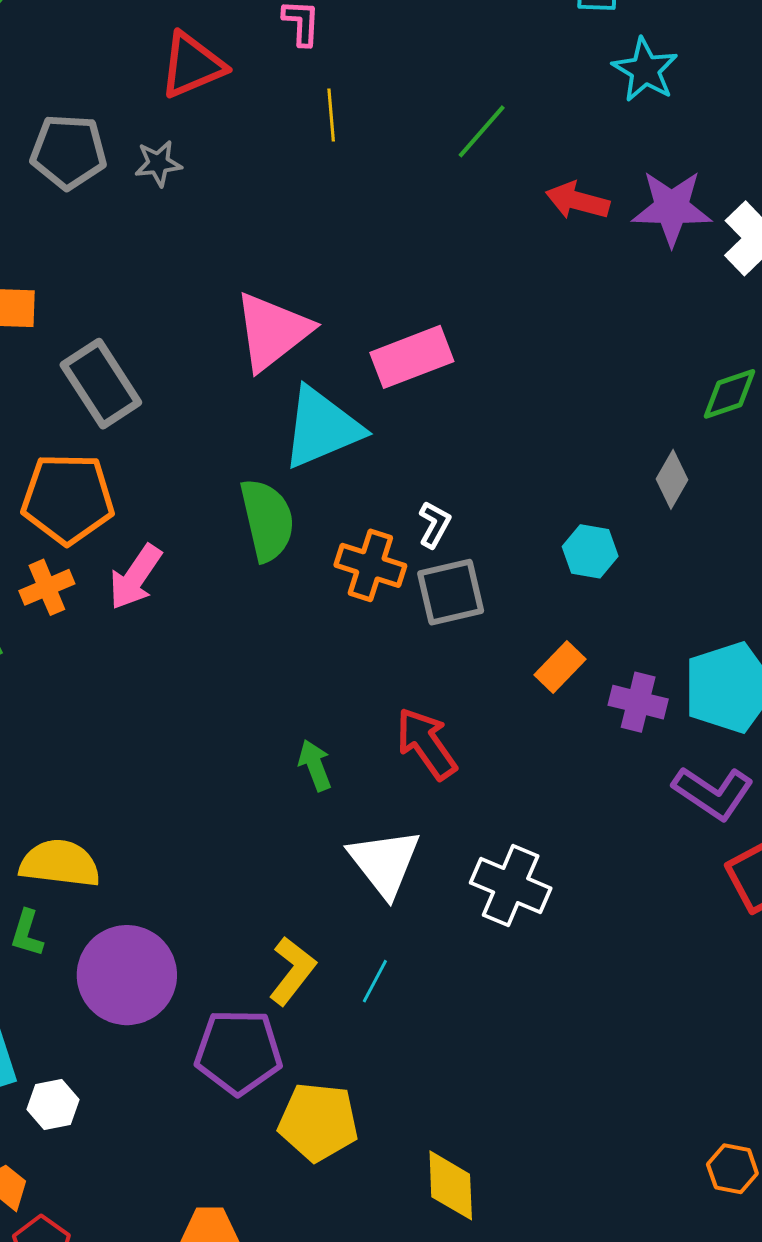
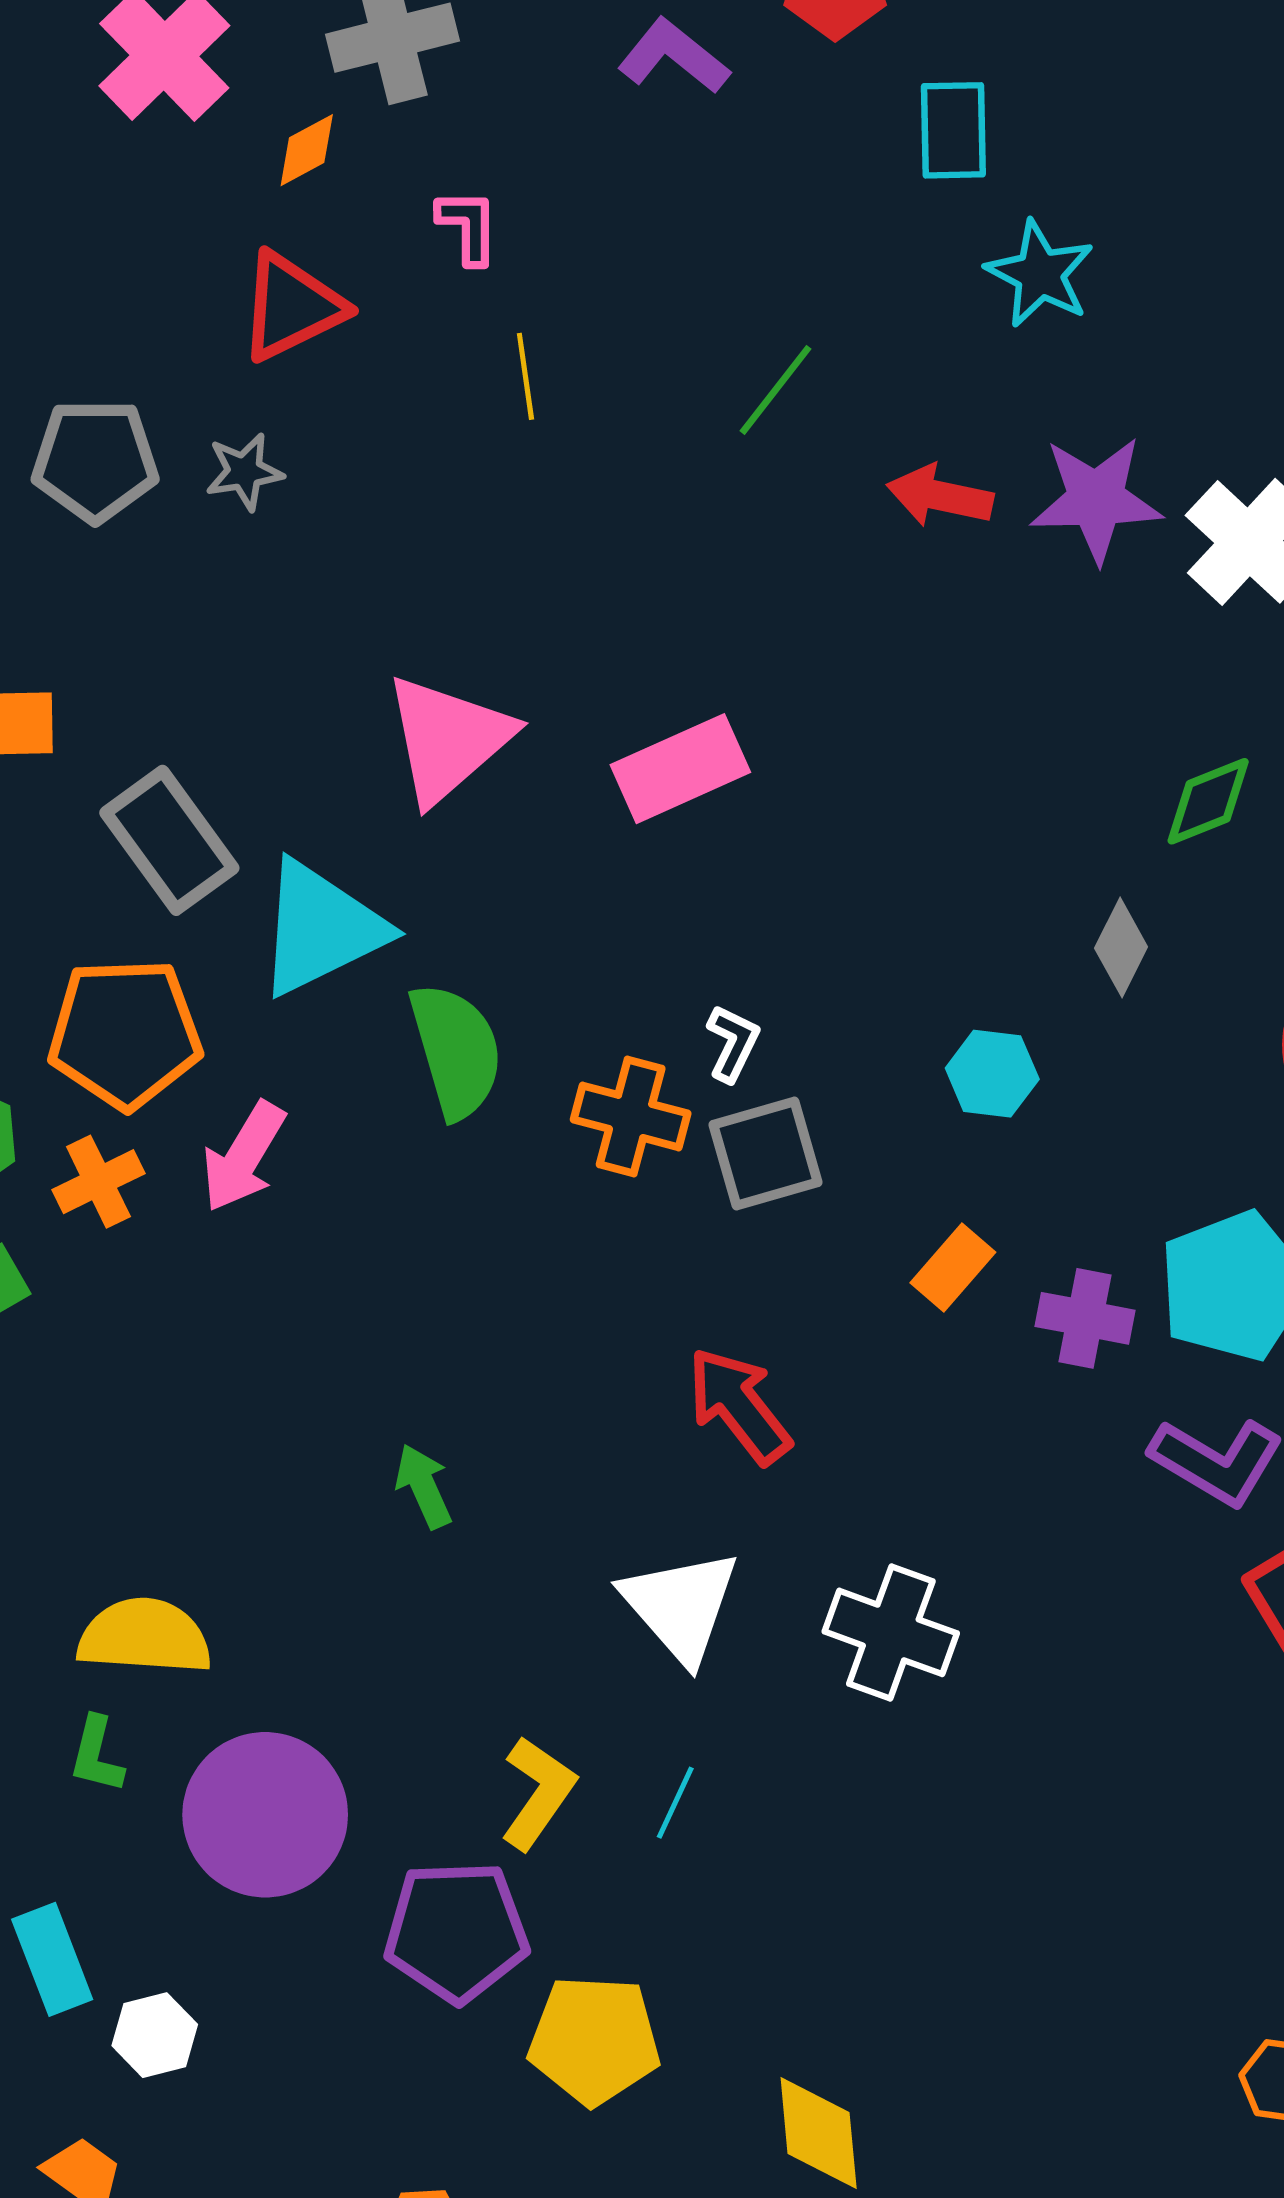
cyan triangle: (322, 428) -> (321, 928), moved
green arrow: (315, 765) -> (424, 1486), moved

